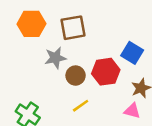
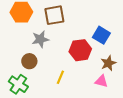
brown circle: (76, 76) -> (29, 61), moved
yellow line: (81, 106) -> (60, 77), turned -32

